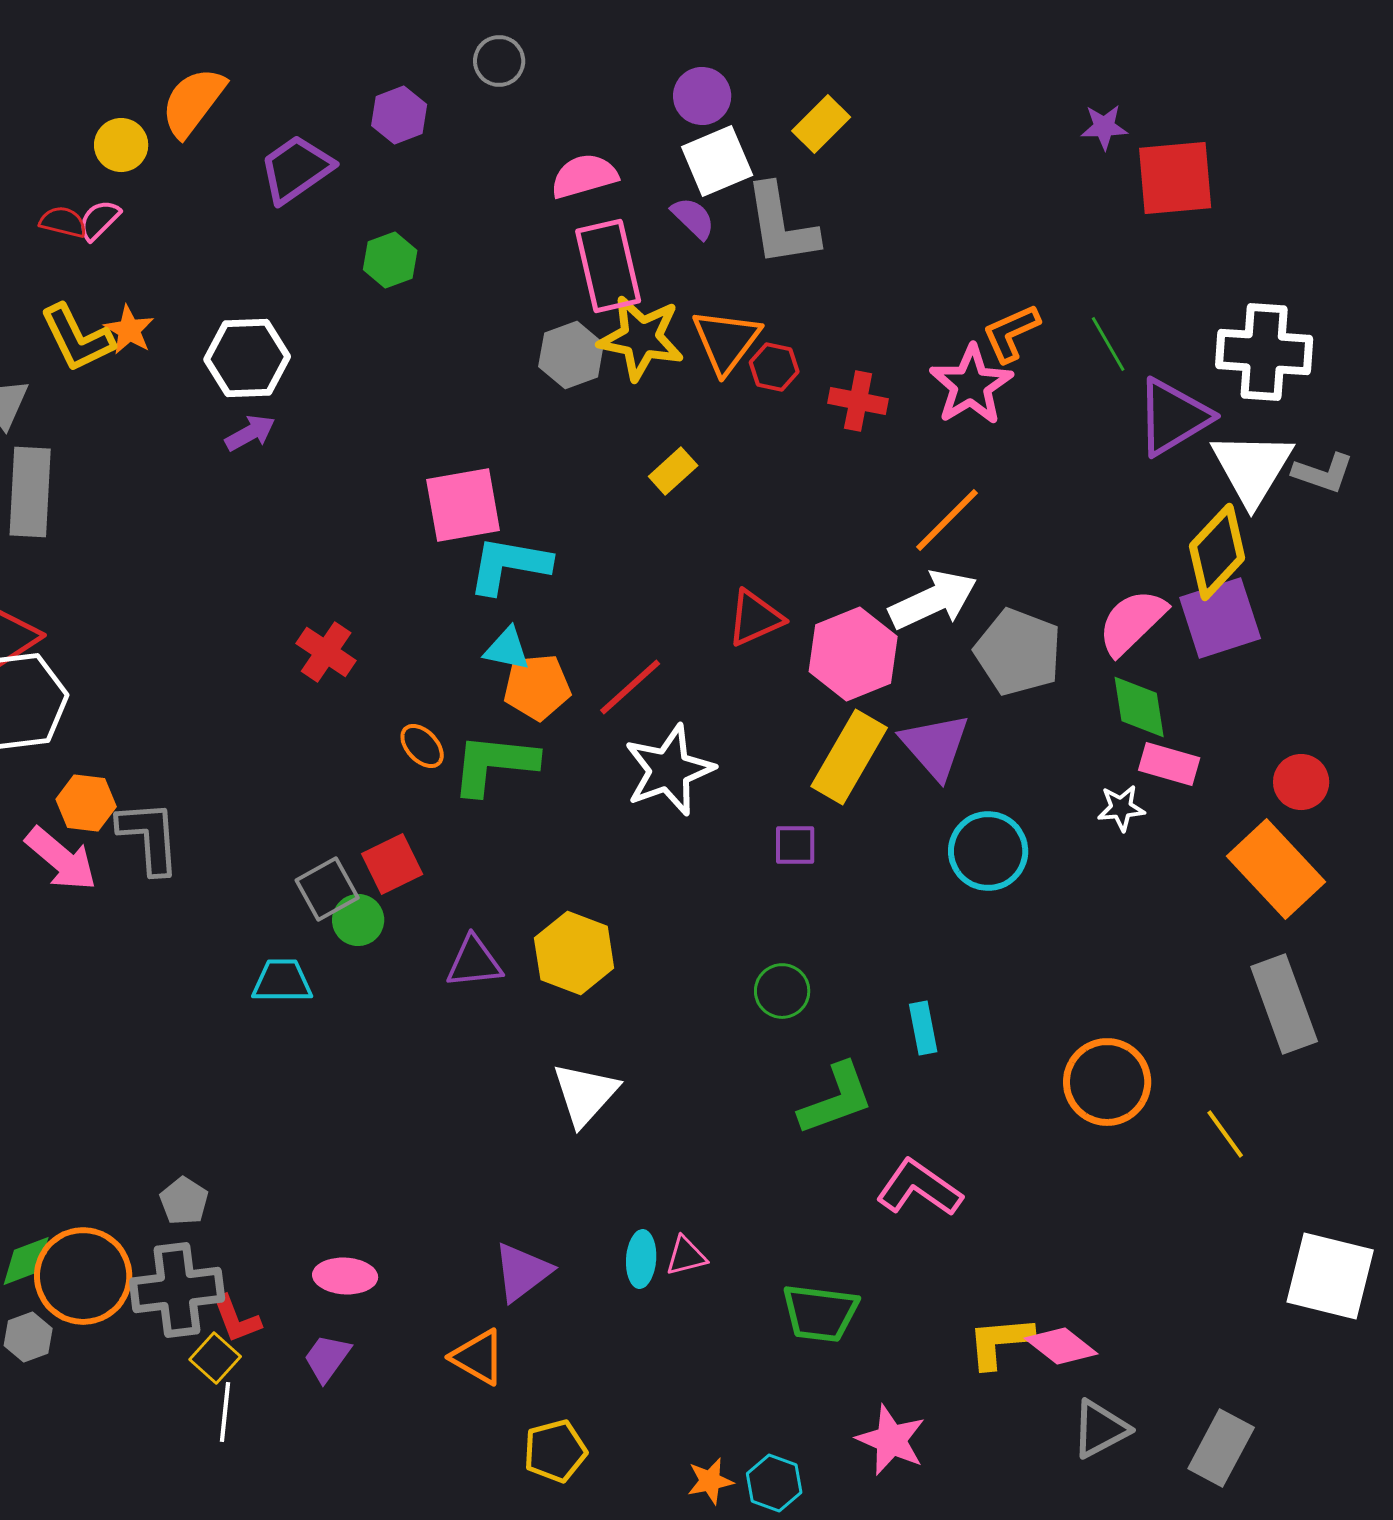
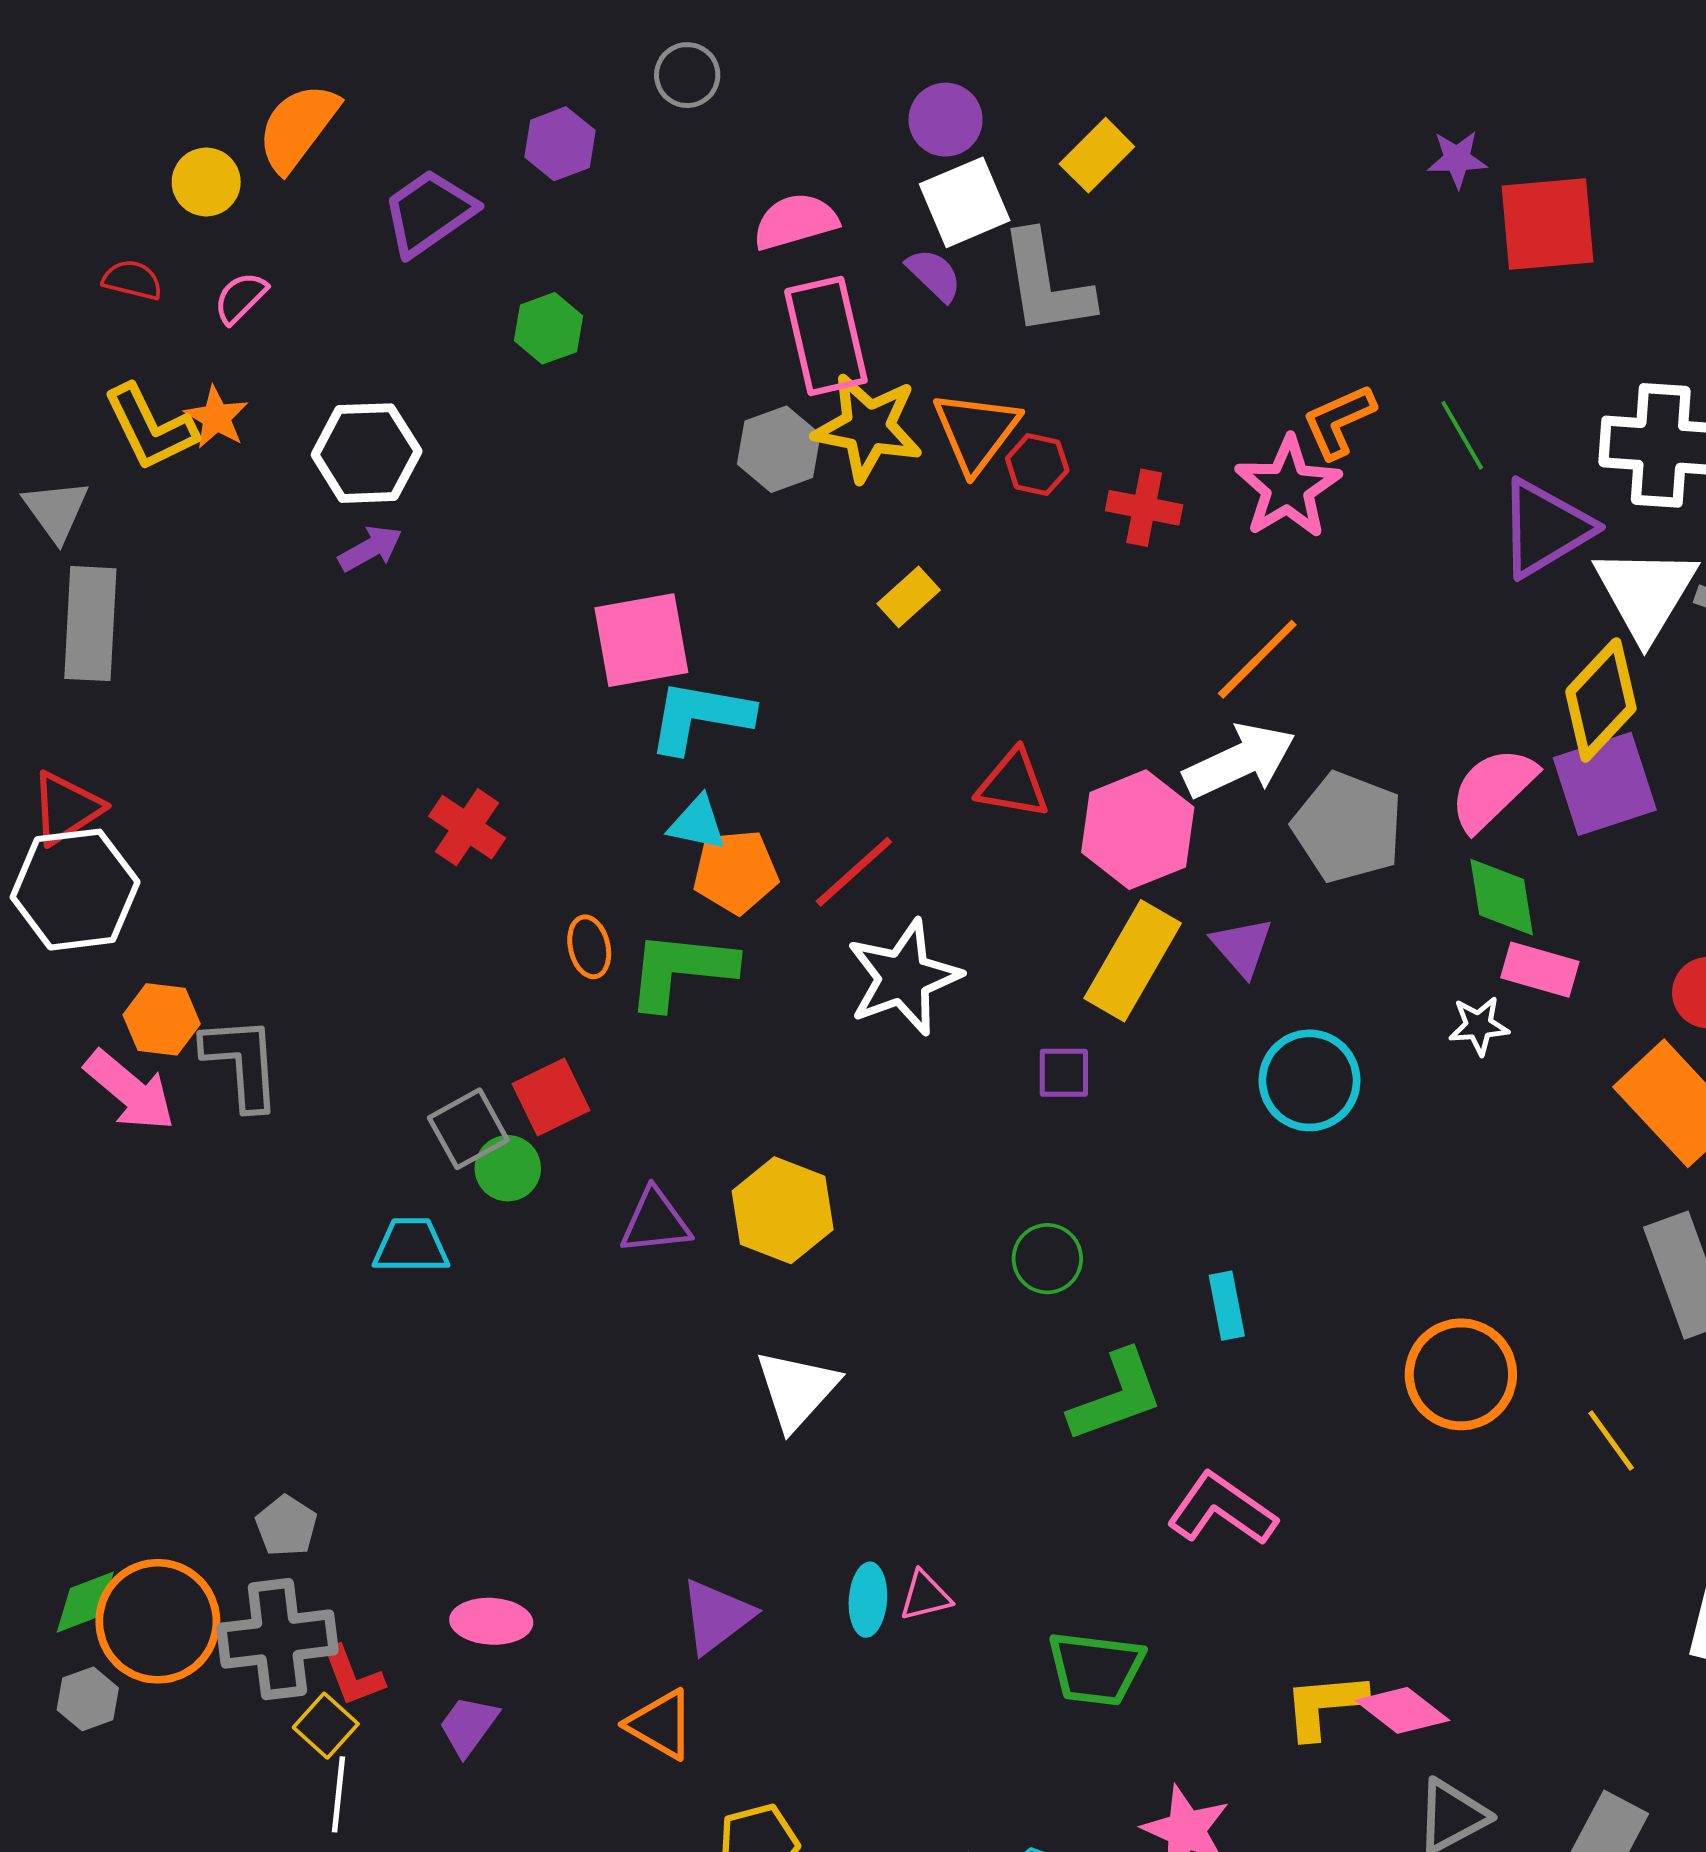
pink semicircle: (99, 220) -> (241, 298), moved
red triangle: (755, 618) -> (1013, 784), turned 34
orange ellipse: (422, 746) -> (589, 947), turned 30
purple triangle: (935, 746) -> (1242, 947), size x0.7

